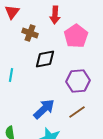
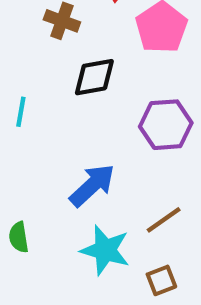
brown line: (77, 112) -> (164, 220), moved

